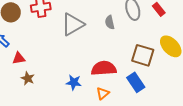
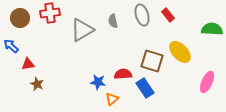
gray semicircle: (110, 22) -> (113, 21), moved
red semicircle: (104, 68) -> (123, 74), moved, size x0.7
blue star: (74, 82) -> (98, 82), moved

